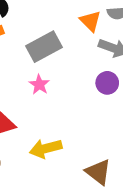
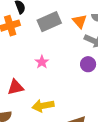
gray rectangle: (44, 47) -> (49, 22), moved

